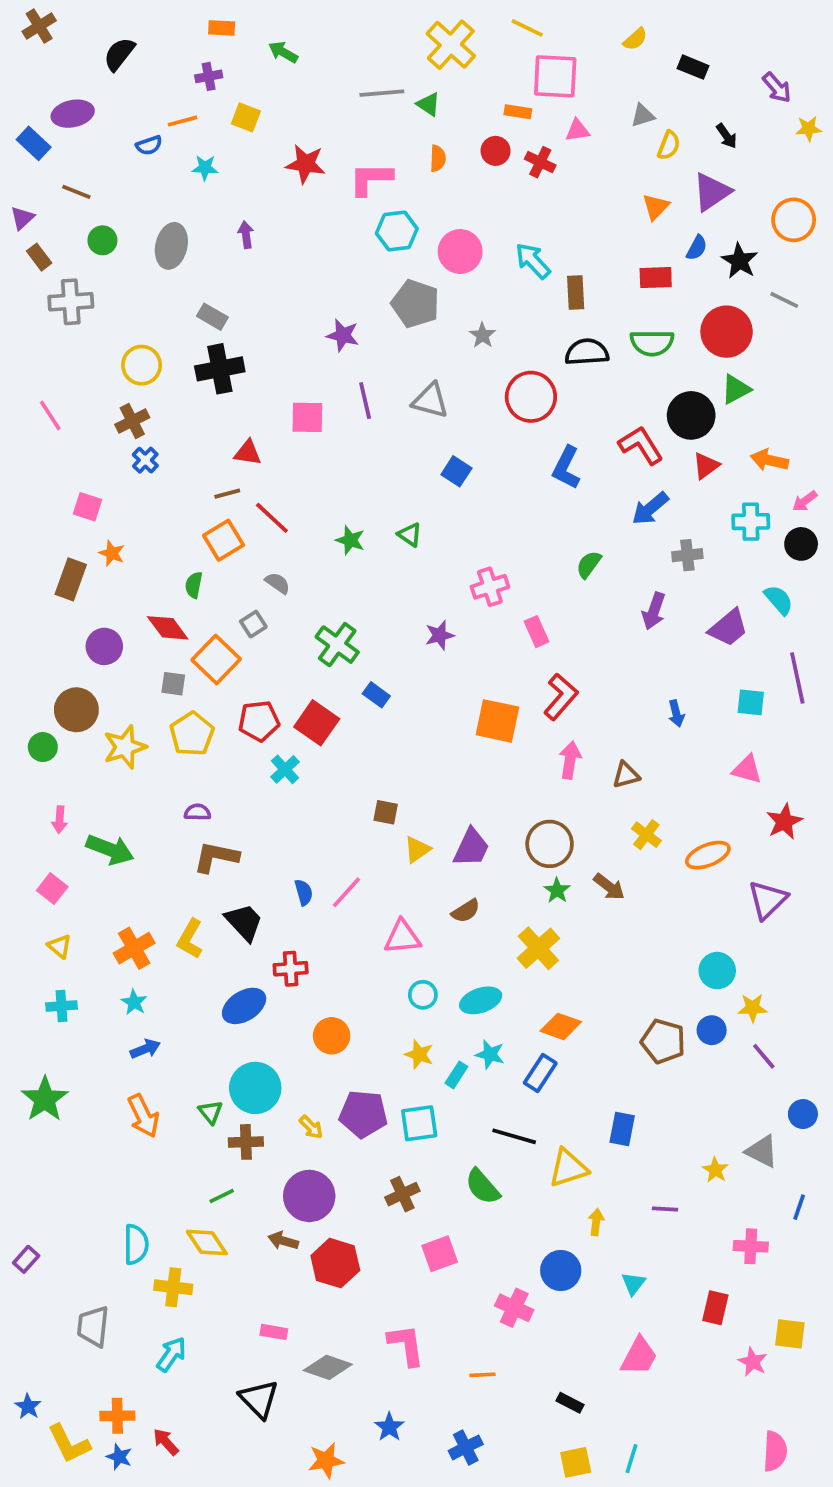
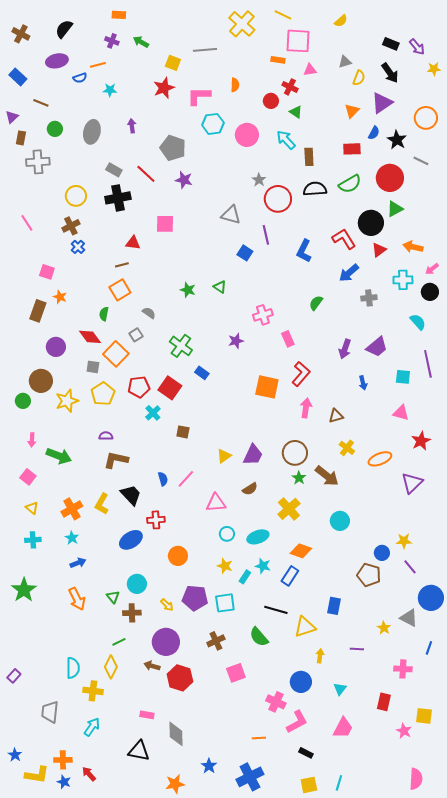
brown cross: (39, 26) -> (21, 34), moved, turned -30
green arrow: (283, 52) -> (141, 42), moved
black rectangle: (693, 67) -> (391, 44), moved
purple cross: (209, 76) -> (112, 41), turned 32
green triangle: (428, 104) -> (296, 112), moved
purple ellipse: (73, 114) -> (57, 61), moved
yellow square: (246, 117) -> (173, 63), moved
black arrow: (727, 136) -> (390, 73), size x1.5
red circle: (496, 151) -> (271, 101), moved
red star: (306, 164) -> (164, 88), turned -30
brown rectangle: (39, 257) -> (21, 138), turned 48
gray pentagon: (415, 304) -> (173, 148), moved
green semicircle: (652, 343) -> (350, 184), turned -30
red circle: (531, 397) -> (278, 199), moved
purple line: (365, 401) -> (266, 235), moved
red line: (272, 518) -> (146, 174), moved
purple arrow: (654, 611) -> (345, 349), moved
purple trapezoid: (728, 628) -> (377, 347), moved
brown square: (386, 812) -> (183, 432), moved
brown arrow: (609, 887) -> (327, 476), size x1.4
cyan circle: (717, 971) -> (340, 521), moved
brown pentagon: (663, 1041) -> (369, 575), moved
cyan circle: (255, 1088) -> (137, 584), size x0.7
blue circle: (803, 1114) -> (431, 598), size x1.6
yellow diamond: (207, 1243) -> (111, 667), turned 60
pink L-shape: (406, 1345) -> (297, 722), moved, turned 70
gray diamond: (328, 1367) -> (176, 734), turned 70
black triangle: (259, 1399) -> (139, 751), turned -35
yellow L-shape: (69, 1444) -> (37, 775), turned -55
blue cross: (466, 1447) -> (250, 777), size x1.5

